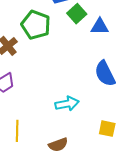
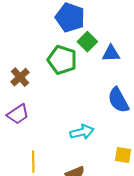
green pentagon: (36, 25) -> (62, 60), moved

